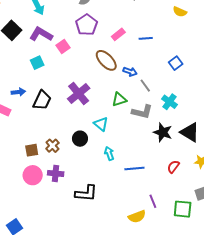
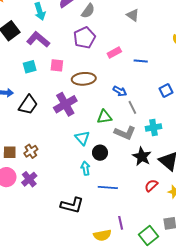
pink square: (63, 47) -> (57, 65), moved, turned 32
brown ellipse: (106, 60) -> (84, 79), moved, turned -60
cyan cross: (169, 102) -> (154, 127), turned 35
black circle: (80, 139) -> (100, 153), moved
red semicircle: (173, 167) -> (151, 185), moved
purple cross: (56, 173) -> (29, 179), turned 35
black L-shape: (86, 193) -> (72, 205), moved
green square: (183, 209) -> (149, 235), turned 36

